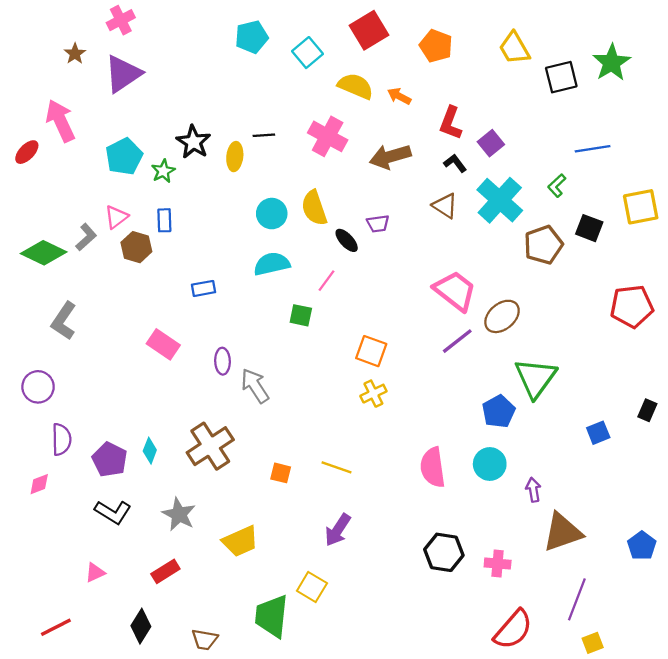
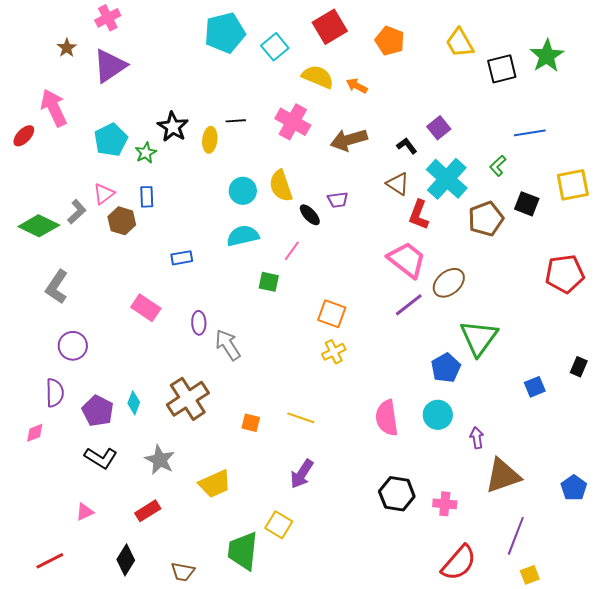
cyan pentagon: (252, 37) -> (225, 33), size x1.4
red L-shape: (451, 123) -> (419, 215), moved
purple circle: (38, 387) -> (73, 346), moved

